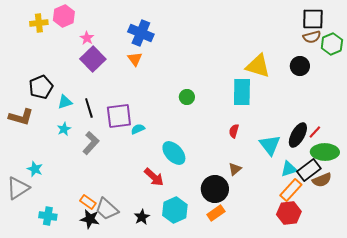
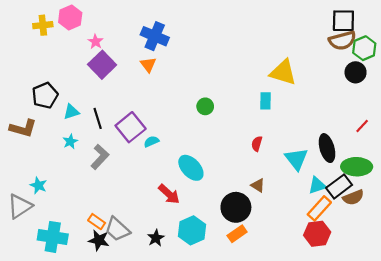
brown semicircle: (312, 37) -> (342, 41), size x1.4
black circle: (300, 66) -> (356, 72), moved
cyan rectangle: (242, 92) -> (266, 101), size x0.6
purple square: (119, 116) -> (131, 127), turned -32
red line: (315, 132) -> (362, 126), moved
black ellipse: (298, 135) -> (327, 148), turned -45
brown triangle: (235, 169) -> (258, 185), turned -48
cyan cross: (48, 216) -> (53, 237), size x1.5

